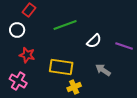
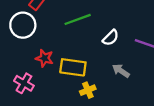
white circle: (17, 30) -> (23, 25), size x1.5
red star: (27, 55) -> (44, 58), moved

